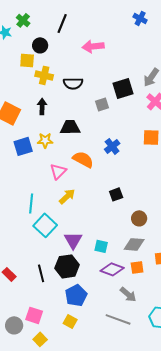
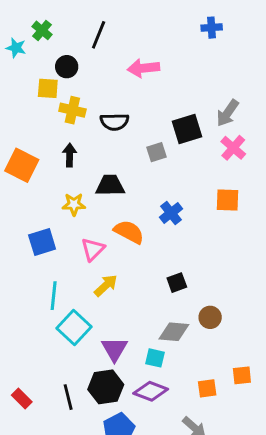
blue cross: (140, 18) -> (212, 28), turned -32
blue square: (23, 146) -> (42, 242), moved
gray diamond: (134, 244) -> (174, 332), moved
purple diamond: (112, 269) -> (151, 391), moved

